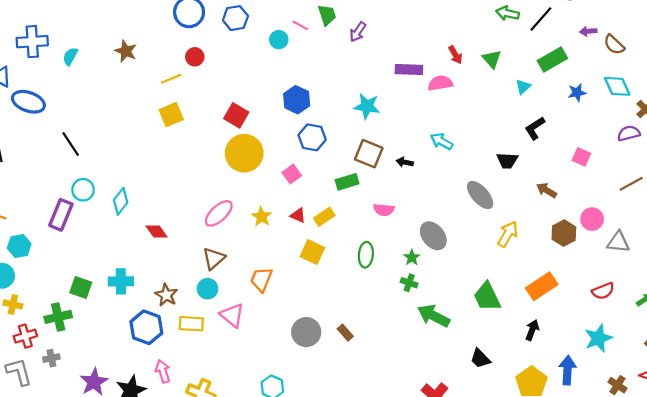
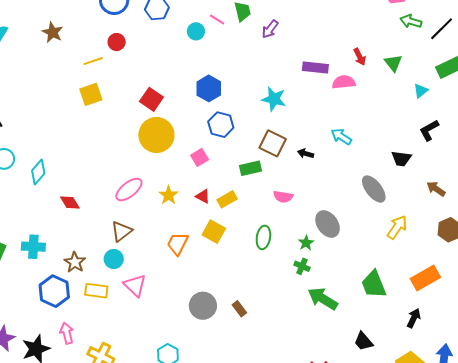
orange trapezoid: (261, 279) -> (178, 244), moved

